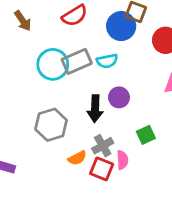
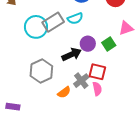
black arrow: (95, 109) -> (72, 54), turned -108
green square: (146, 135) -> (109, 44), moved
red square: (102, 169) -> (97, 72), moved

